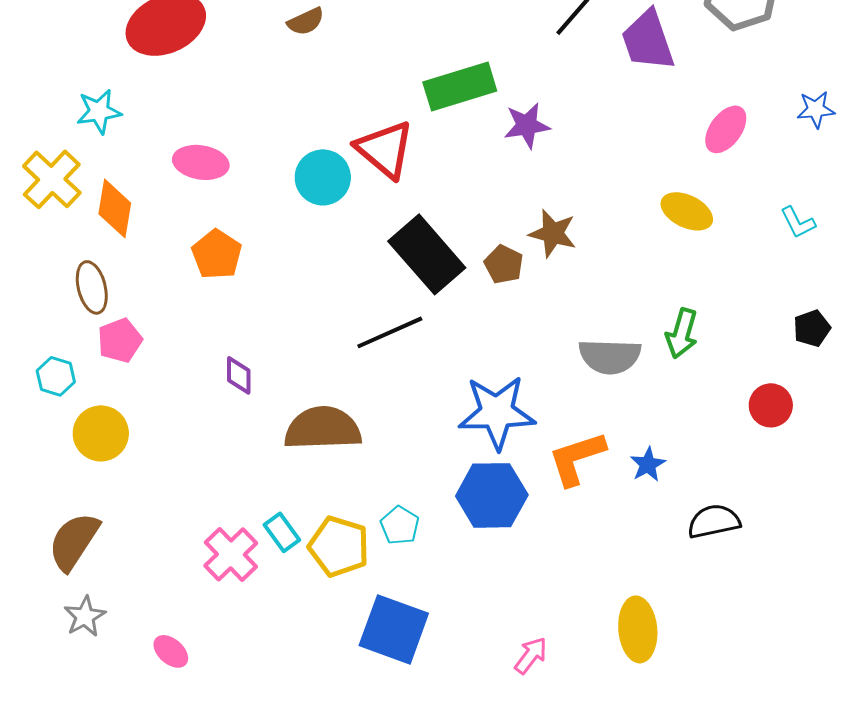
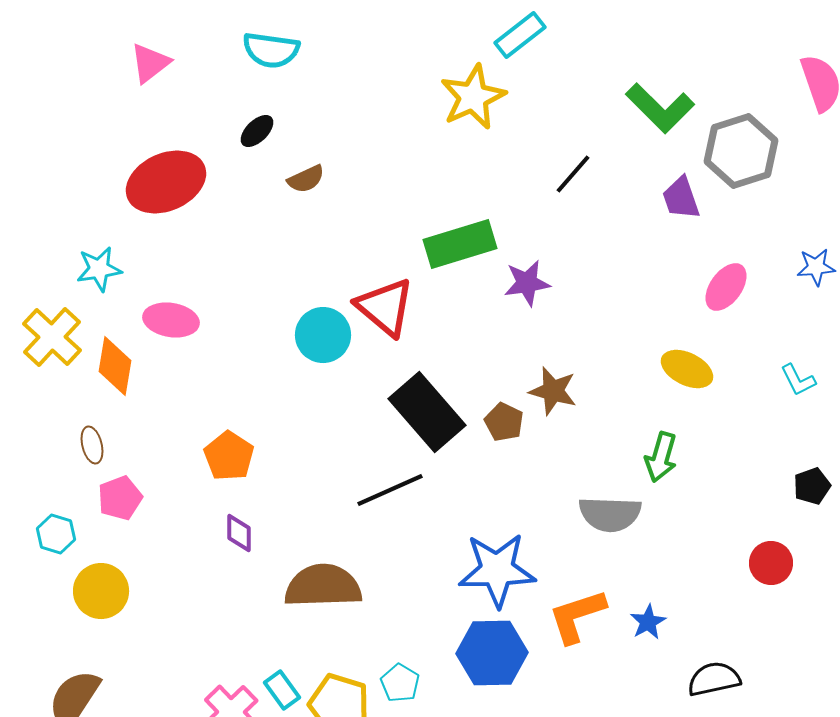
purple trapezoid: (648, 40) -> (681, 198), moved, size x0.7
pink ellipse: (201, 162) -> (171, 320), moved
orange pentagon: (217, 254) -> (229, 456), moved
brown ellipse: (92, 287) -> (92, 445), size x0.7
green arrow: (682, 333) -> (661, 457), moved

